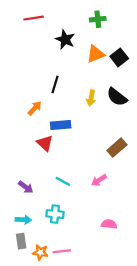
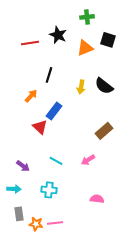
red line: (34, 18) -> (30, 43), moved
black square: (119, 57) -> (108, 40), moved, turned -35
blue rectangle: (61, 125) -> (54, 111), turned -48
cyan arrow: (23, 220) -> (14, 189), moved

